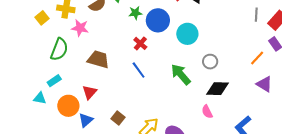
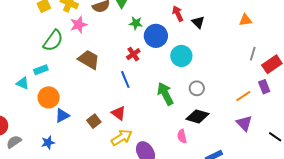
pink star: (80, 28) -> (79, 25), turned 30
red triangle: (89, 92) -> (119, 113), moved, turned -49

